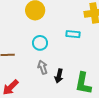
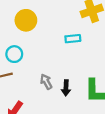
cyan circle: (40, 43) -> (14, 54), moved

